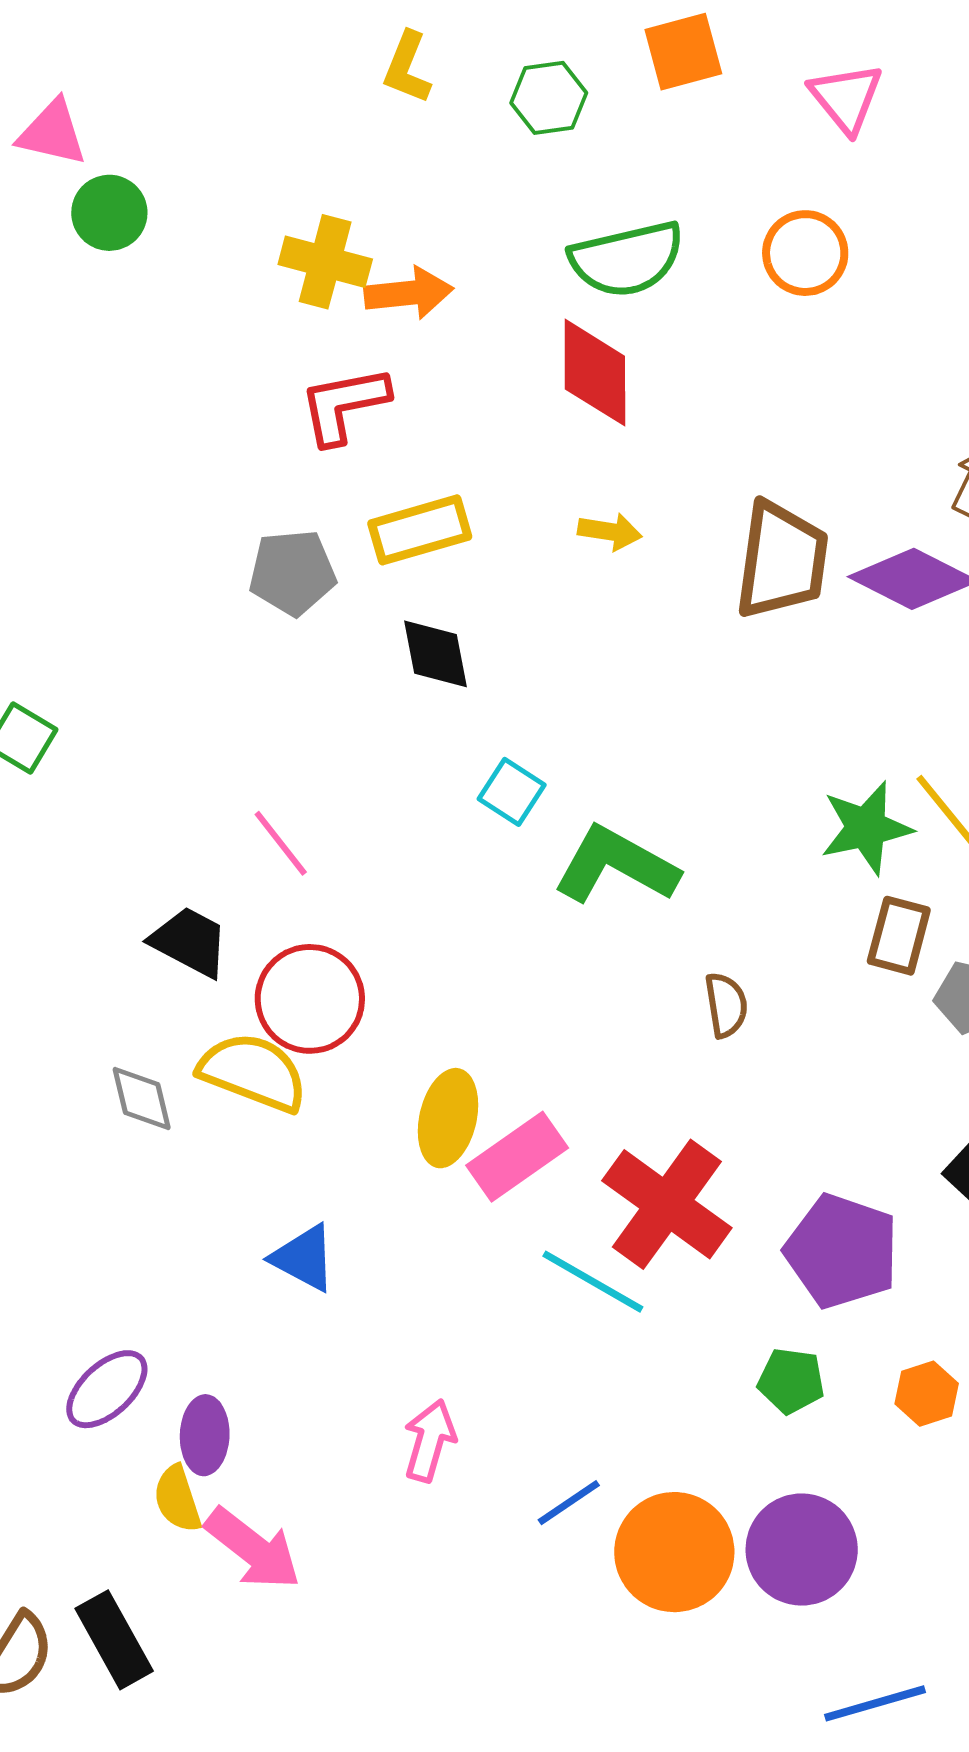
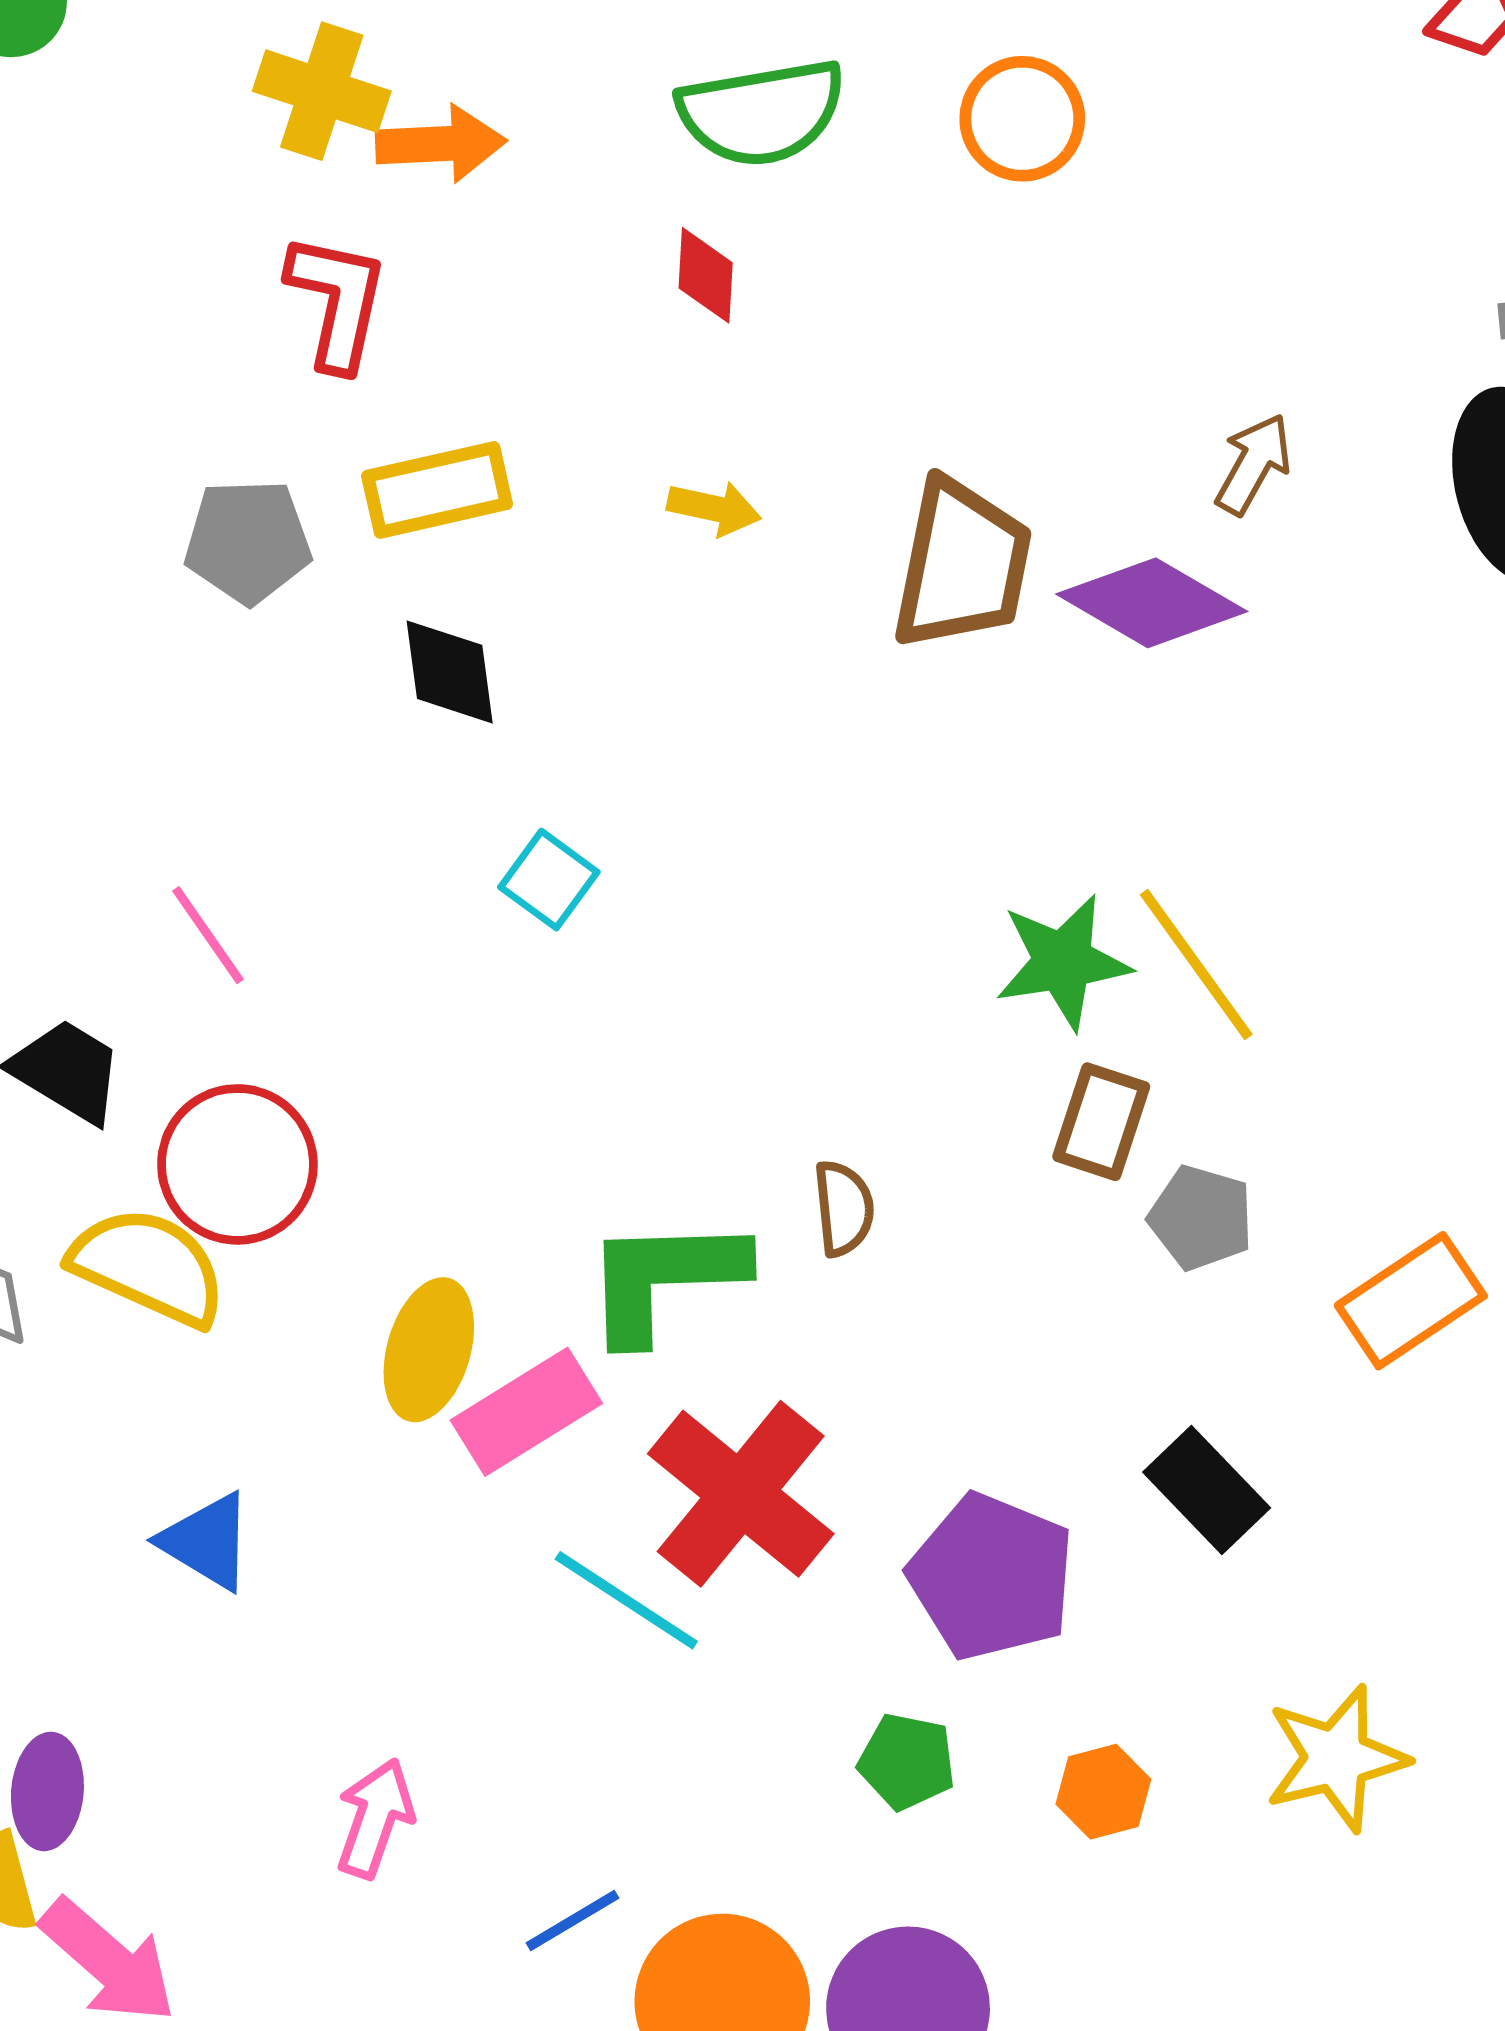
red diamond: (595, 373) -> (706, 275), size x0.6
red L-shape: (344, 405) -> (337, 301), turned 110
green L-shape: (616, 865) -> (664, 1278), moved, turned -34

